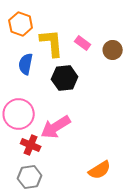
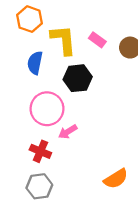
pink circle: (19, 114) -> (47, 109), moved
pink arrow: (56, 127) -> (68, 132), size x0.6

